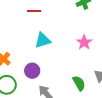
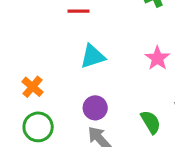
purple circle: (32, 71) -> (95, 108), moved

